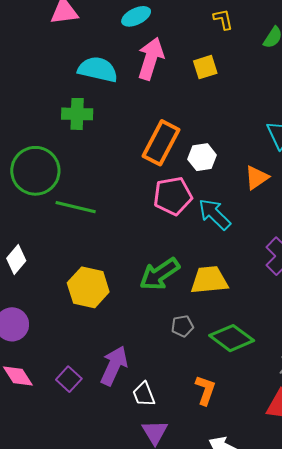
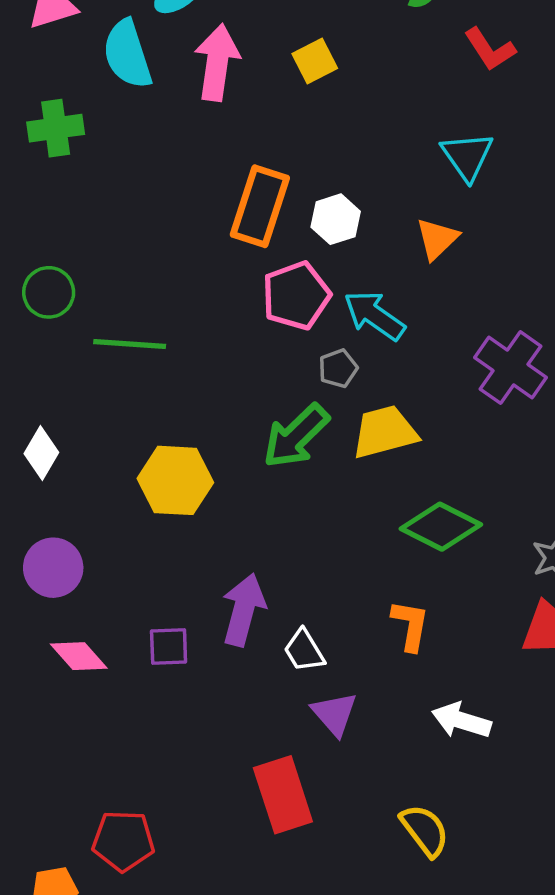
cyan semicircle: (98, 69) -> (127, 54), moved, turned -111
green cross: (77, 114) -> (56, 128), moved
green circle: (35, 171) -> (49, 292), size x0.6
gray pentagon: (182, 326) -> (338, 368), moved
purple square: (69, 379) -> (169, 646), turned -35

